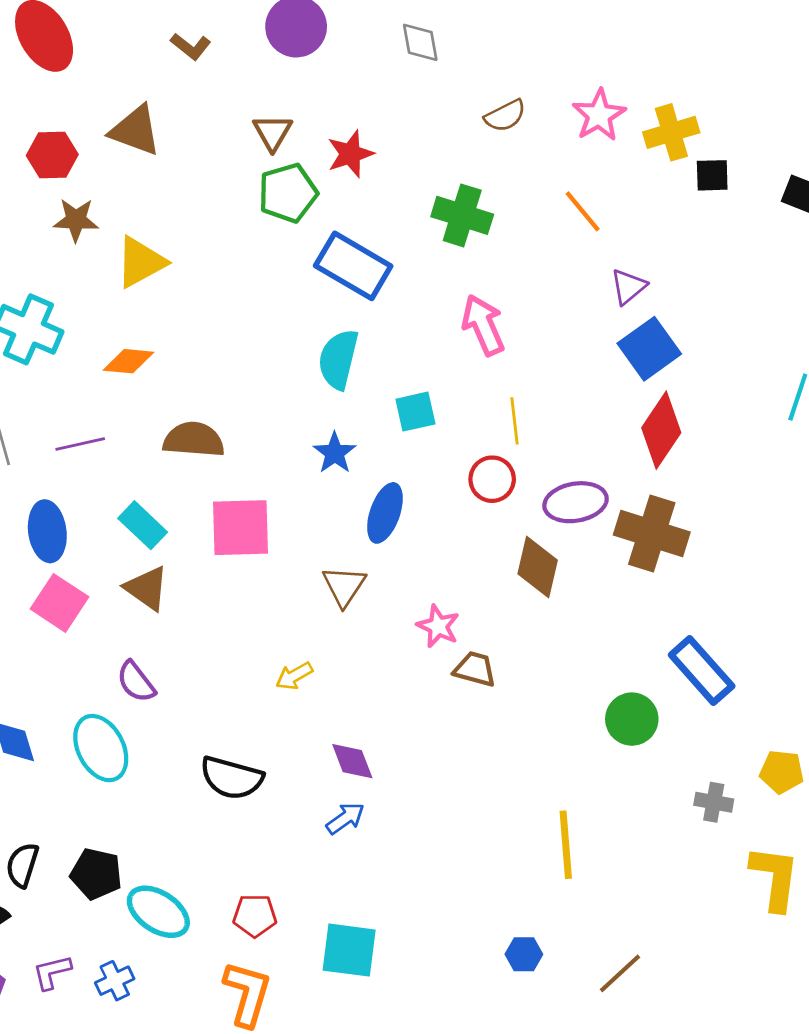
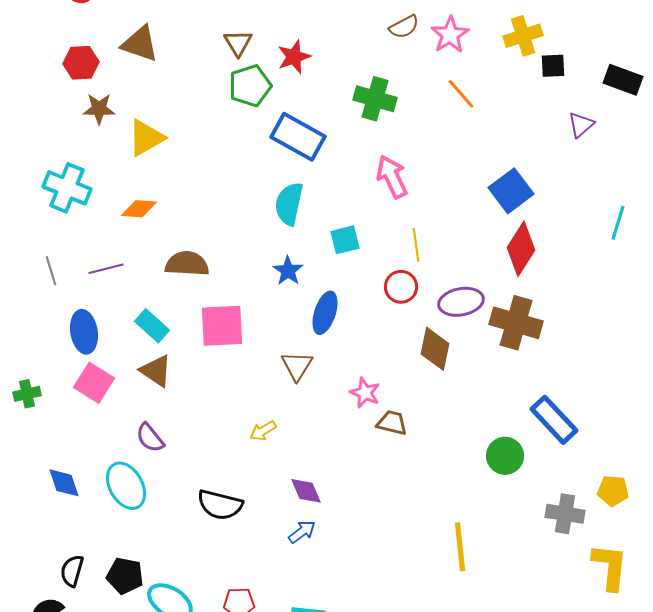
pink star: (599, 115) -> (450, 35), moved
purple triangle: (628, 287) -> (581, 125), moved
gray cross: (714, 802) -> (565, 514), size x1.4

